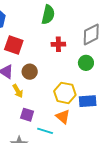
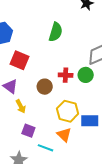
red cross: (58, 44) -> (66, 75), moved
green circle: (86, 63) -> (86, 75), moved
brown circle: (30, 72) -> (45, 87), moved

